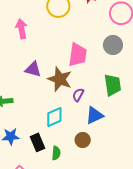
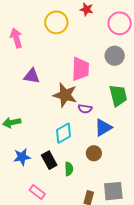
pink arrow: (21, 29) -> (16, 38), moved
purple triangle: (33, 69) -> (32, 76), moved
purple semicircle: (78, 95) -> (85, 109), turned -104

